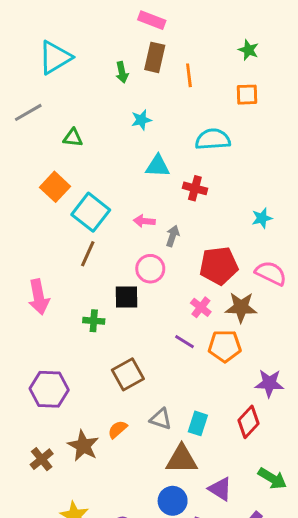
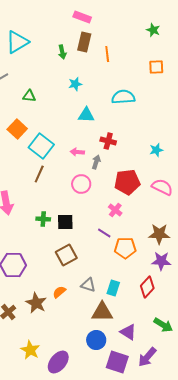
green star: (248, 50) -> (153, 30), moved
orange square: (247, 95) -> (156, 67), moved
red cross: (195, 188) -> (108, 141), moved
black square: (126, 297) -> (65, 222), moved
brown star: (241, 307) -> (159, 234), moved
orange pentagon: (225, 346) -> (125, 248), moved

